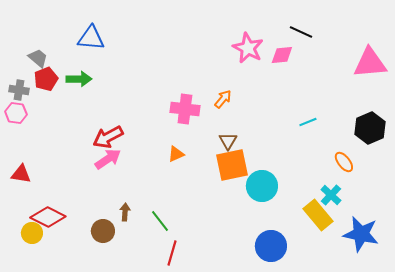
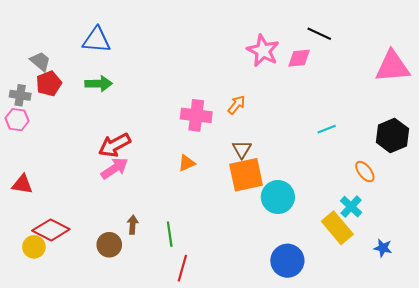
green arrow: (79, 79) -> (99, 84), moved
green line: (160, 221) -> (170, 234), turned 30
blue star: (361, 234) -> (383, 248), size x0.5

